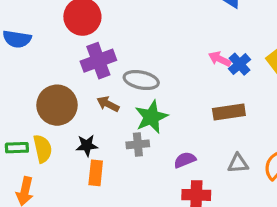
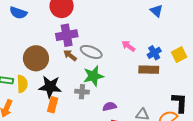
pink arrow: (220, 59) -> (128, 46), moved
brown arrow: (108, 104) -> (70, 55), moved
brown rectangle: (229, 112) -> (149, 70), moved
black star: (87, 145) -> (50, 87), size x1.6

